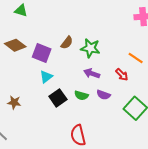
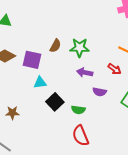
cyan triangle: (46, 77) -> (40, 82), turned 40
green semicircle: (81, 95) -> (78, 110), moved

